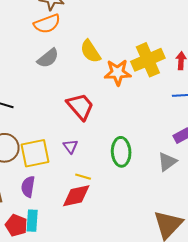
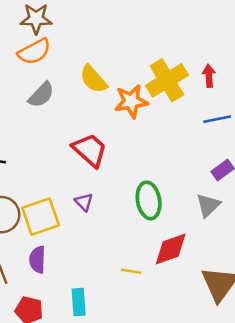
yellow line: (83, 177) -> (131, 271), moved
red diamond: (76, 196) -> (171, 249), moved
cyan rectangle: (32, 221) -> (79, 302), moved

